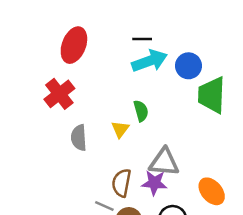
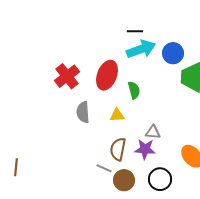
red ellipse: (74, 45) -> (107, 75), moved
yellow triangle: (120, 129) -> (117, 115), moved, turned 49
gray triangle: (164, 162) -> (153, 132), size x0.6

